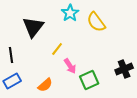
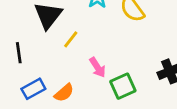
yellow line: (57, 49) -> (71, 39), moved
blue rectangle: (12, 81) -> (33, 89), moved

